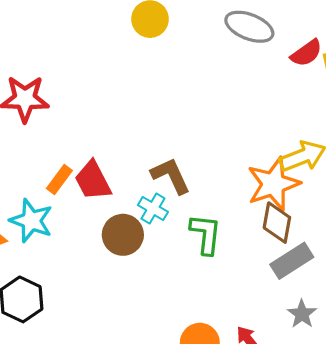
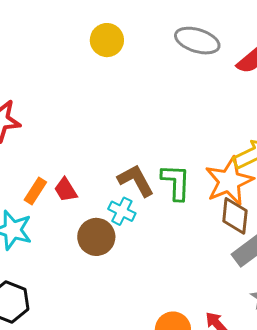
red trapezoid: (93, 181) -> (66, 190), size x0.7
green L-shape: (206, 234) -> (176, 182), moved

